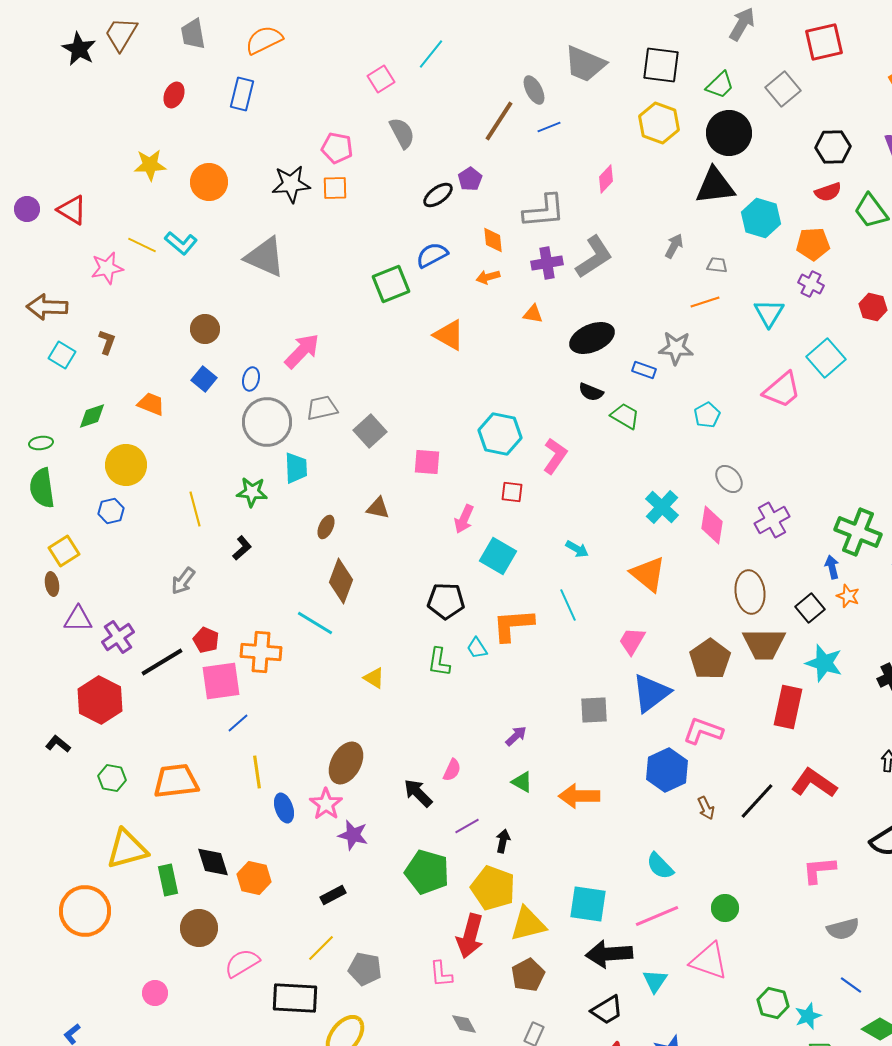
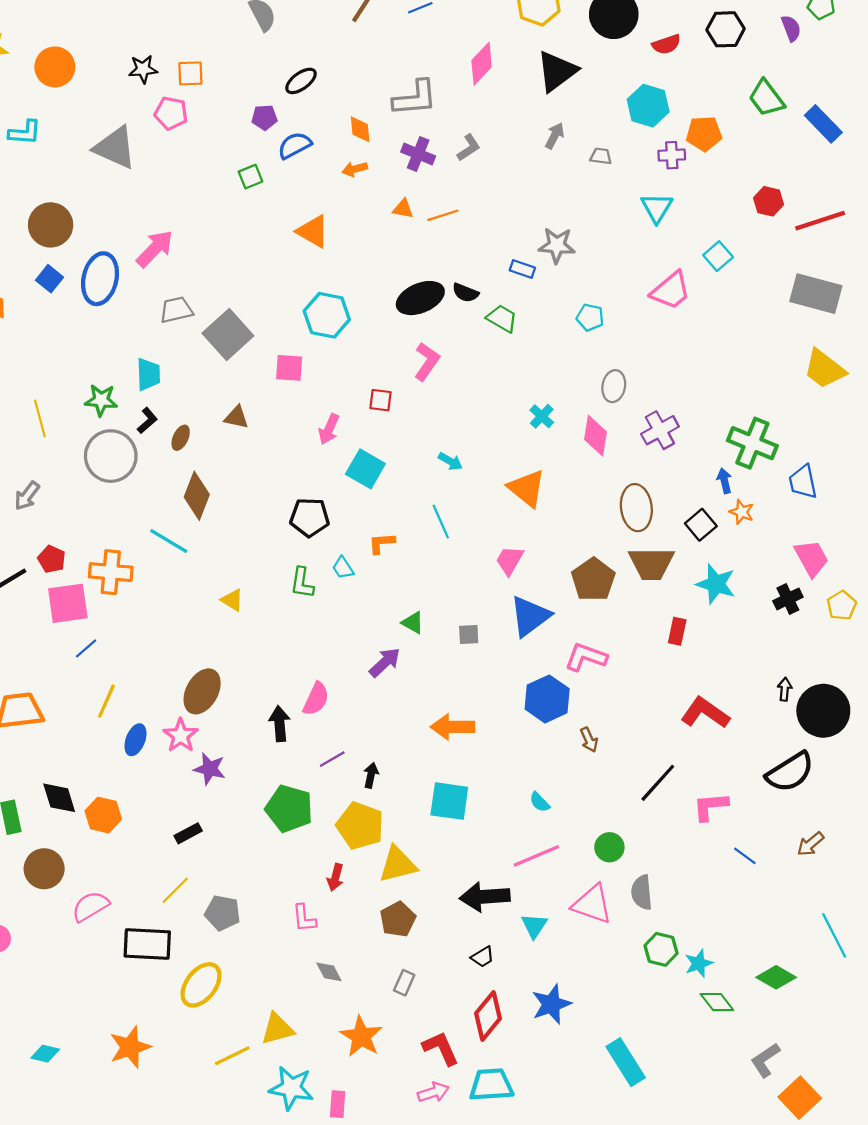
pink pentagon: (337, 148) -> (171, 113), moved
purple pentagon: (470, 179) -> (264, 117), moved, turned 30
pink diamond: (606, 179) -> (482, 64), size x1.4
black star: (291, 184) -> (143, 69), size x0.7
black triangle: (715, 186) -> (557, 71), moved, turned -30
red semicircle: (828, 192) -> (666, 44), moved
cyan L-shape: (181, 243) -> (25, 133), turned -36
gray L-shape: (594, 257) -> (469, 148), size x0.6
purple cross: (547, 263) -> (418, 154), turned 32
green square: (391, 284) -> (250, 177), size x0.6
purple cross: (811, 284) -> (672, 155), moved, turned -30
orange line: (705, 302) -> (443, 215), moved
brown circle: (205, 329) -> (51, 225), size x1.4
black ellipse: (592, 338) -> (420, 298), moved
cyan square: (826, 358) -> (718, 256), size x0.7
blue ellipse: (251, 379) -> (100, 279), size x2.0
cyan pentagon: (707, 415) -> (590, 317), turned -30
gray circle: (267, 422) -> (111, 456), moved
gray square: (370, 431) -> (228, 335), size x1.4
cyan hexagon: (500, 434) -> (327, 315), moved
gray ellipse: (729, 479) -> (614, 386), turned 52
cyan cross: (662, 507) -> (542, 416), size x0.7
black L-shape: (242, 548) -> (147, 421), moved
orange L-shape: (513, 625) -> (382, 543), size x0.6
red rectangle: (788, 707) -> (677, 631), size x0.6
gray square: (594, 710) -> (469, 634), size x0.7
purple arrow: (516, 736) -> (385, 662), size x1.4
pink semicircle: (452, 770) -> (316, 699), size x1.4
yellow line: (257, 772) -> (106, 701), turned 32
green triangle: (522, 782) -> (413, 623), moved
black arrow: (418, 793) -> (279, 724), turned 40
black line: (757, 801) -> (658, 783), moved
blue ellipse: (284, 808) -> (135, 740), turned 40
cyan semicircle: (660, 866) -> (540, 802), size x0.7
cyan square: (588, 904) -> (449, 801), moved
gray semicircle: (843, 929) -> (642, 892), moved, turned 100
red arrow: (470, 936) -> (335, 877), size x0.6
blue line: (851, 985) -> (745, 856), moved
black trapezoid: (607, 1010) -> (483, 957), size x0.7

